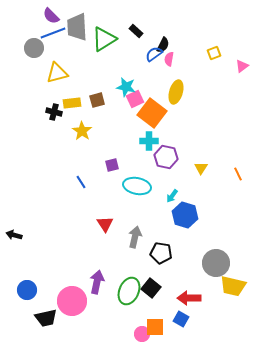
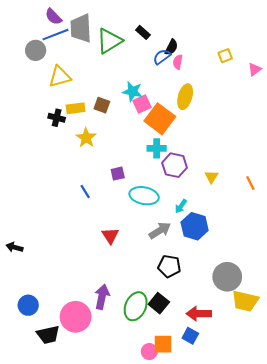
brown square: (97, 100) -> (102, 105), turned 35
gray arrow: (135, 237) -> (160, 230), moved, turned 45

